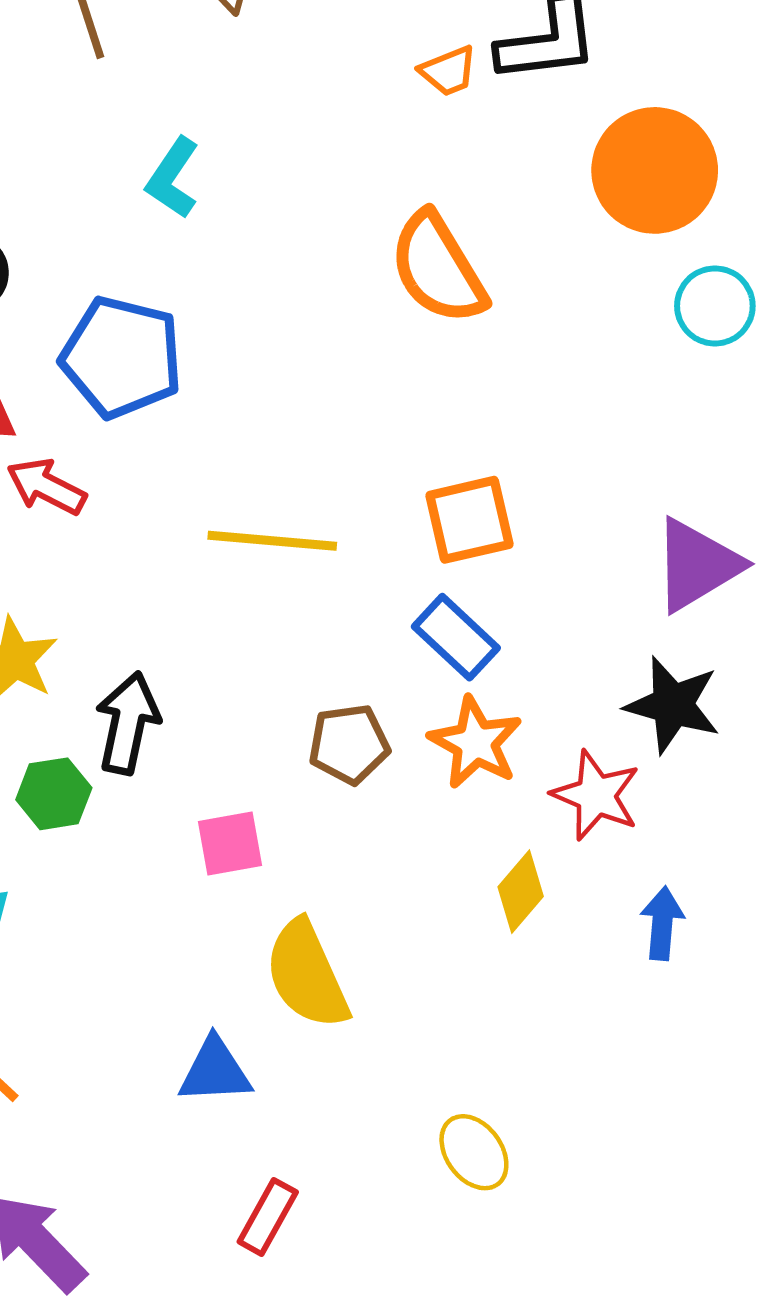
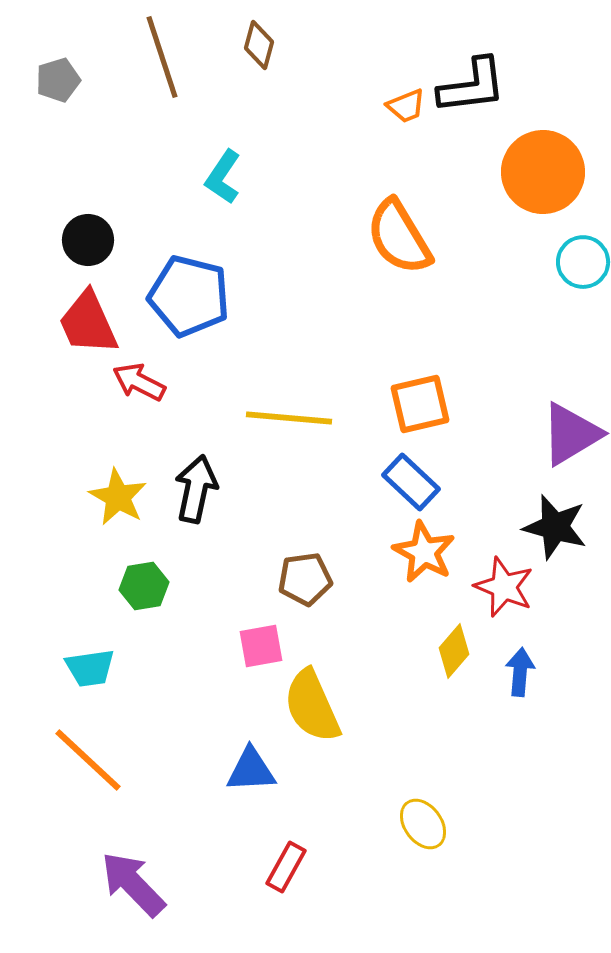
black arrow: (128, 723) -> (196, 489), moved
brown pentagon: (349, 744) -> (305, 579), moved
pink square: (230, 844) -> (261, 646), moved
blue arrow: (662, 923) -> (520, 672), moved

